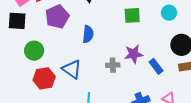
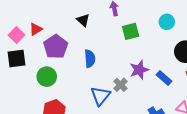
green circle: (34, 51) -> (47, 77), moved
gray cross: (113, 65) -> (120, 85), turned -32
blue triangle: (72, 69) -> (100, 96), moved, turned 45

